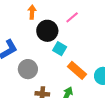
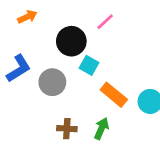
orange arrow: (32, 12) -> (27, 17), moved, turned 64
gray circle: (28, 69) -> (52, 82), moved

